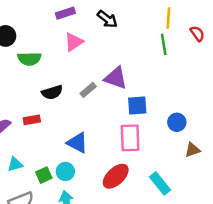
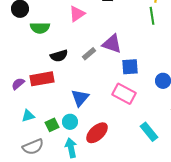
red rectangle: (32, 120) -> (42, 79), size x1.6
pink rectangle: (130, 138) -> (124, 94), turned -60
blue triangle: (77, 143) -> (80, 98), turned 42
red ellipse: (116, 176) -> (97, 133), moved

